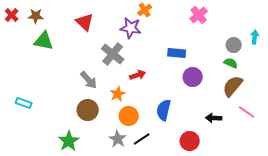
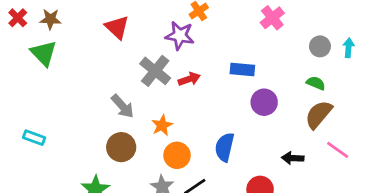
green triangle: (44, 41) -> (44, 53), moved, turned 35
gray circle: (234, 45) -> (320, 46), moved
red arrow: (138, 75) -> (189, 79), moved

